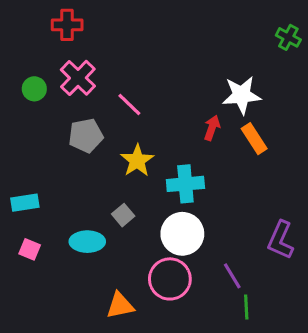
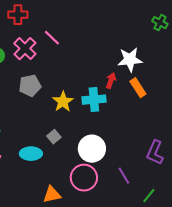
pink line: (129, 104) -> (52, 38), moved
cyan cross: (185, 184) -> (94, 100), moved
green line: (246, 307) -> (149, 196), moved, turned 42

